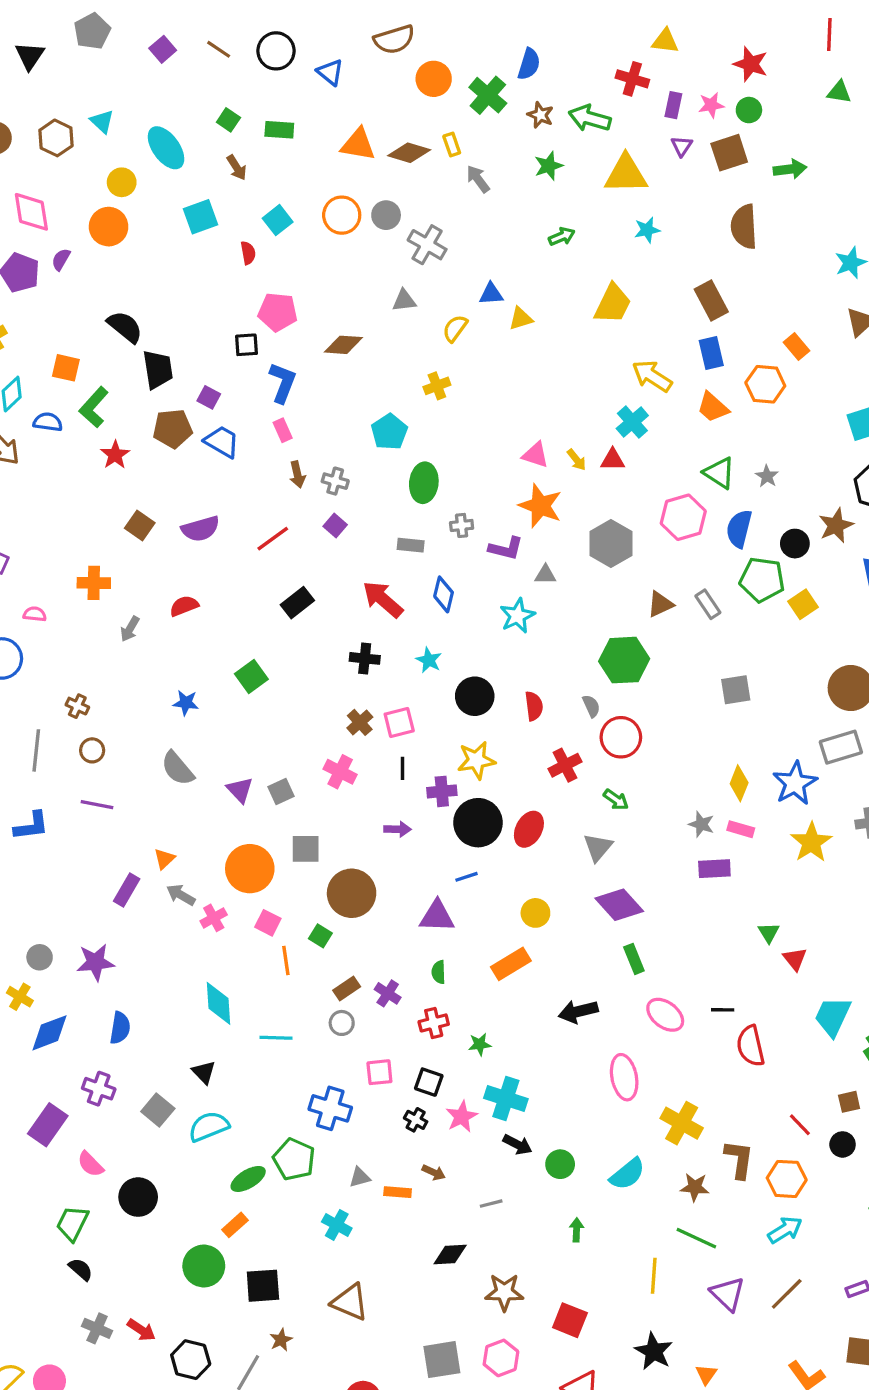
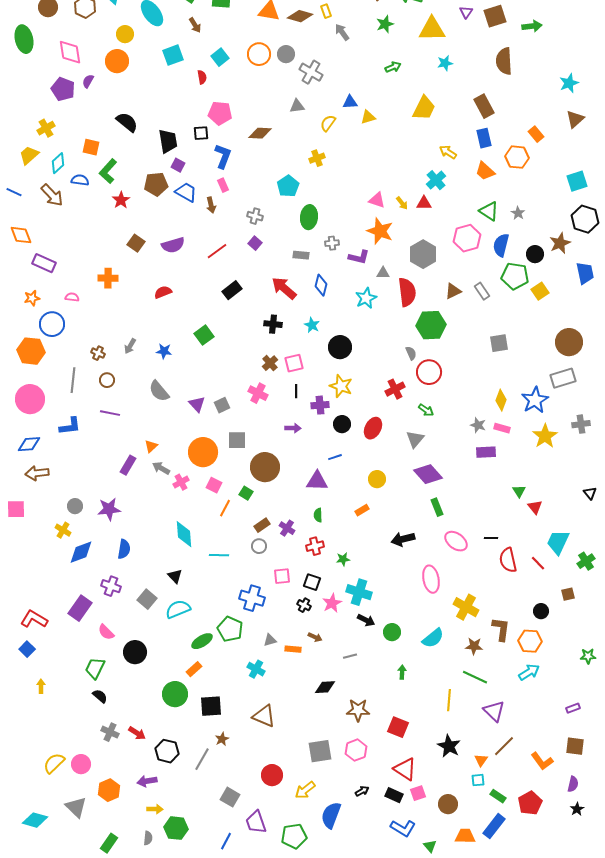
black trapezoid: (158, 369) -> (168, 141), moved
yellow arrow: (652, 376) -> (448, 152), size x0.7
brown arrow: (297, 475) -> (211, 205), moved
gray arrow: (130, 629) -> (130, 346), moved
red semicircle: (534, 706) -> (407, 292), moved, size x1.6
yellow star: (476, 760) -> (341, 386), turned 30
black circle: (478, 823) -> (342, 424), size x0.6
orange line: (286, 961) -> (225, 508), turned 36
orange rectangle: (511, 964) -> (362, 510), size x0.6
red line: (800, 1125) -> (538, 563), moved
black circle: (843, 1144) -> (541, 611), moved
brown line: (787, 1294) -> (504, 746), moved

